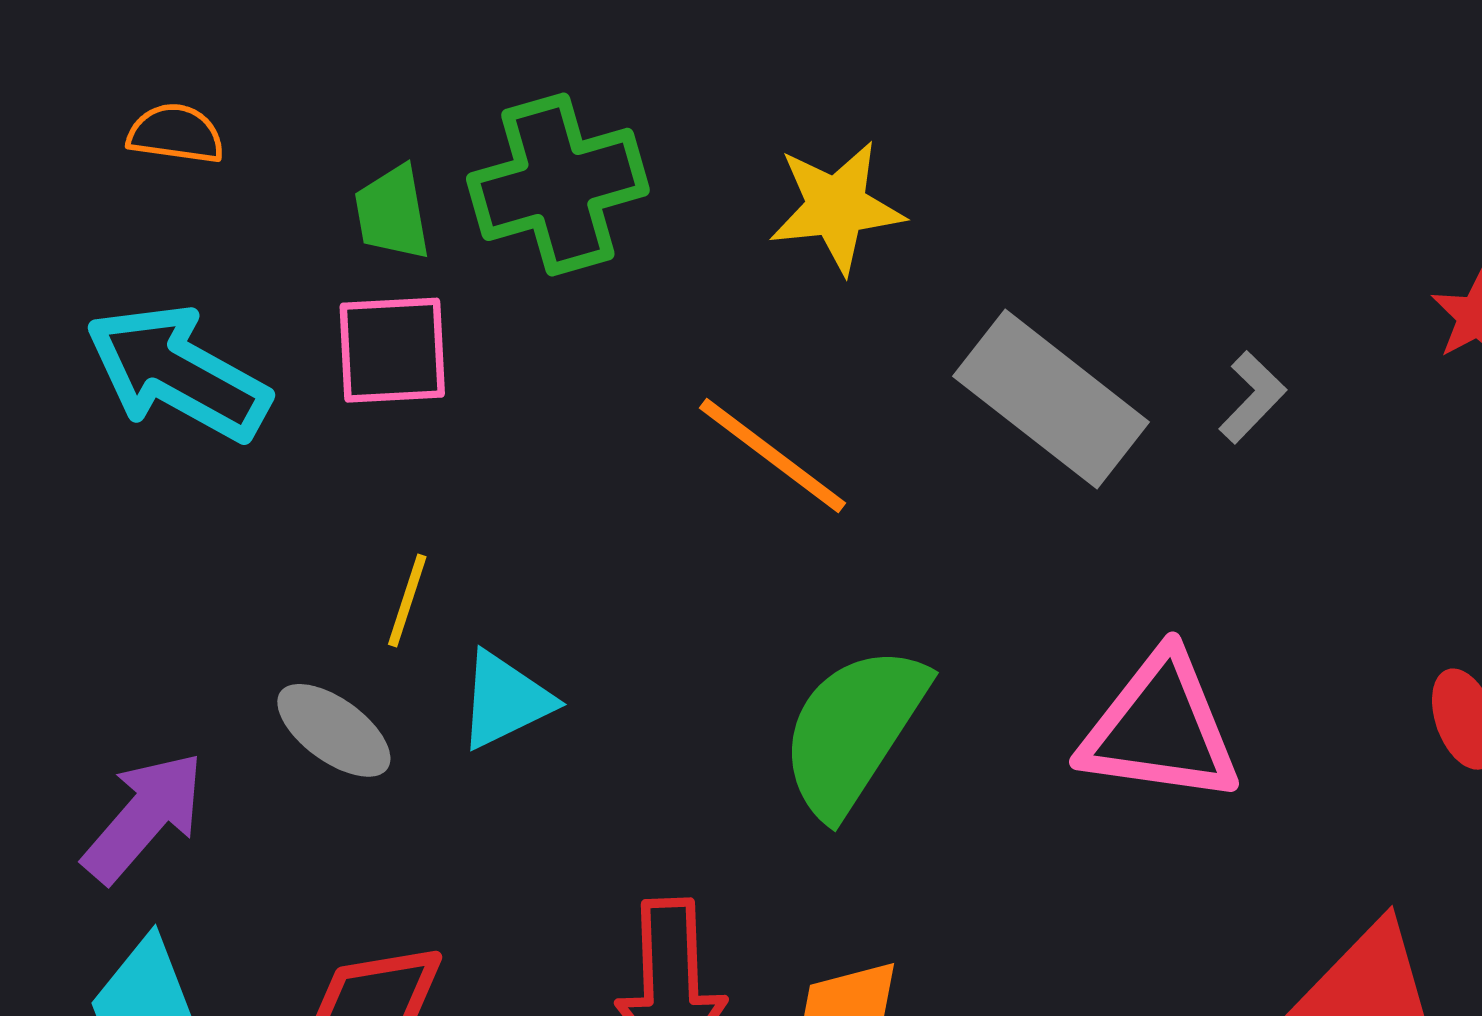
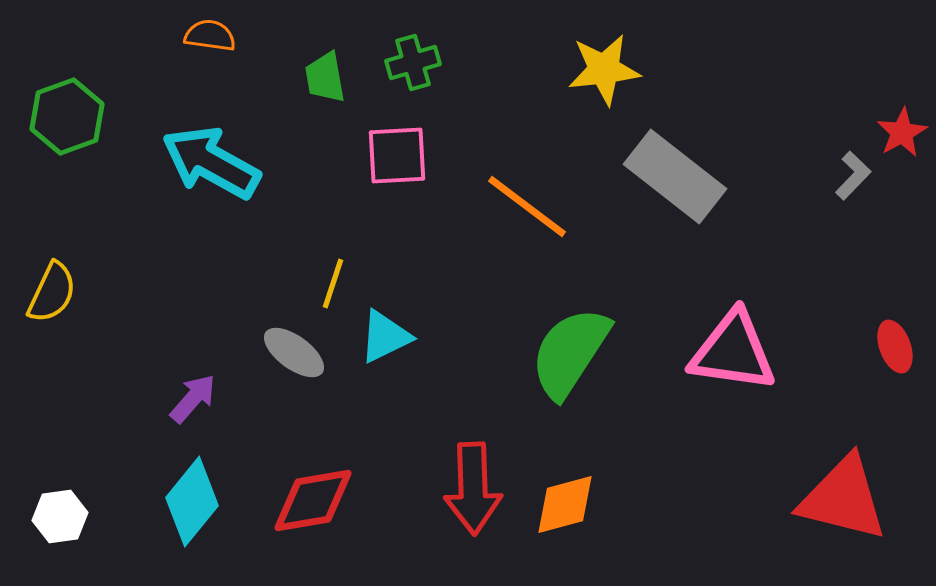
green cross: (558, 184) -> (413, 63), size x0.6
yellow star: (836, 207) -> (604, 70), moved
pink square: (392, 350) -> (397, 156), moved
gray L-shape: (1252, 397) -> (853, 176), moved
purple arrow: (144, 817) -> (193, 399), size x0.7

